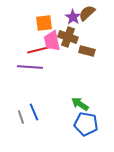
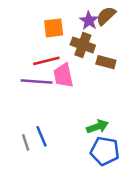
pink trapezoid: (52, 41) -> (63, 75), moved
green arrow: (80, 104) -> (97, 127), turned 126

